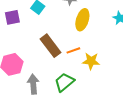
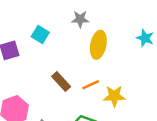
brown rectangle: (51, 46) -> (61, 82), size x0.7

